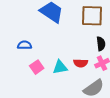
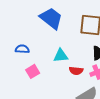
cyan triangle: (60, 67) -> (61, 56), moved

